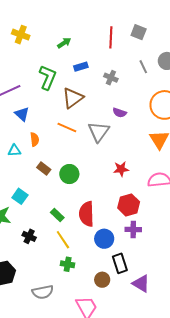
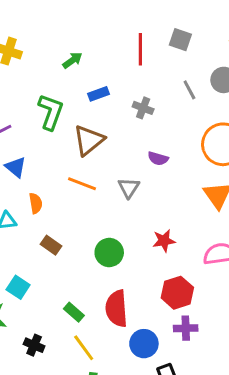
gray triangle: (99, 132) -> (129, 188), size x0.7
green circle: (69, 174) -> (109, 252), moved

